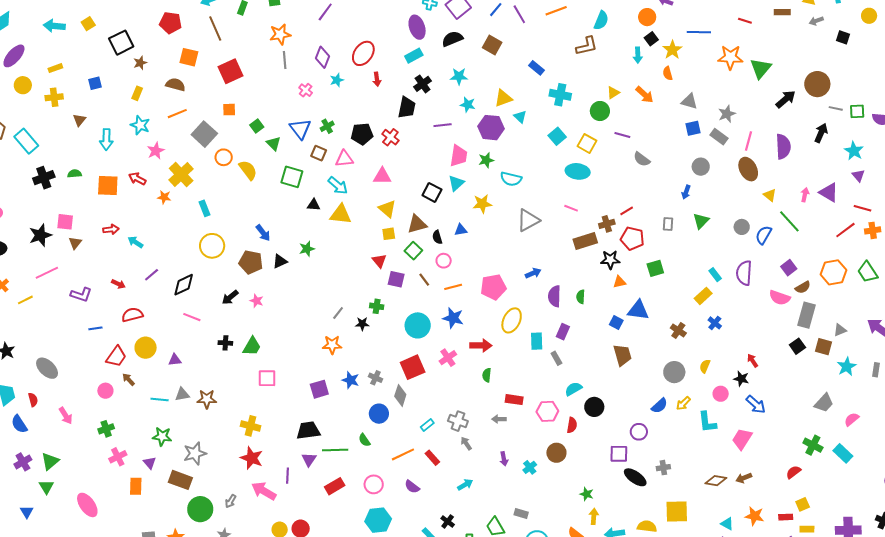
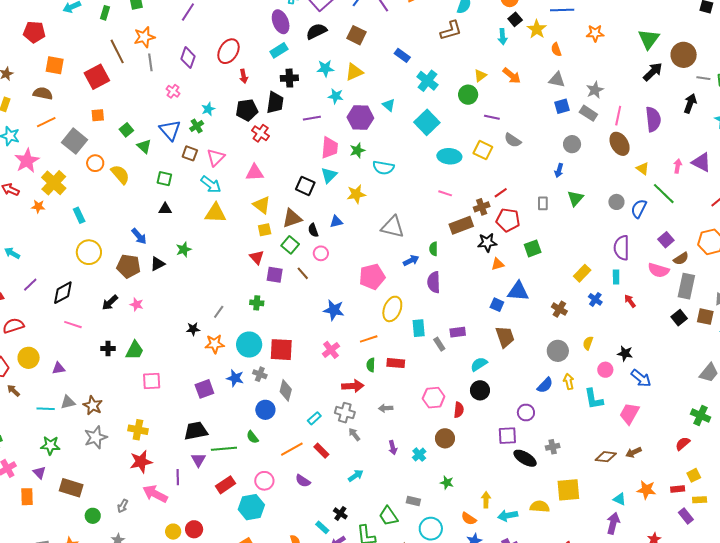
brown line: (215, 28) -> (117, 51), moved
orange star: (730, 57) -> (595, 33), size x0.7
green triangle: (761, 68) -> (649, 39), moved
orange semicircle: (668, 73) -> (556, 49), moved
cyan star: (337, 80) -> (208, 109), moved
black cross: (423, 84) -> (289, 78), turned 36
cyan cross: (560, 95) -> (427, 81), turned 30
yellow triangle: (503, 98) -> (354, 72), moved
black pentagon: (362, 134) -> (247, 110), moved
cyan square: (557, 136) -> (427, 122), size x1.4
yellow square: (587, 143) -> (483, 150), moved
pink star: (156, 151) -> (27, 161), size x1.4
pink triangle: (344, 159) -> (216, 157), turned -36
green square: (292, 177) -> (164, 179), size x0.7
black triangle: (314, 205) -> (165, 209), moved
gray triangle: (528, 220) -> (393, 227), moved, turned 45
cyan rectangle: (715, 275) -> (616, 277), moved, turned 40
orange line: (453, 287) -> (369, 339), moved
green semicircle: (581, 297) -> (434, 249), moved
black star: (362, 324) -> (193, 329), moved
cyan circle: (418, 325) -> (249, 345), moved
purple rectangle: (563, 332) -> (458, 332), moved, turned 63
red arrow: (481, 345) -> (353, 386), moved
red arrow: (753, 361) -> (630, 301), moved
red square: (413, 367) -> (281, 350), moved, turned 30
cyan semicircle: (573, 389) -> (479, 364), moved
brown star: (207, 399) -> (93, 405), turned 30
red rectangle: (514, 400) -> (396, 363), moved
yellow arrow: (683, 403) -> (569, 382), turned 126
gray star: (195, 453) -> (96, 437), moved
red star: (252, 458) -> (141, 462), turned -30
green star: (587, 494) -> (447, 483), moved
green circle: (200, 509) -> (93, 516), size x0.6
cyan hexagon: (378, 520) -> (251, 507), moved

